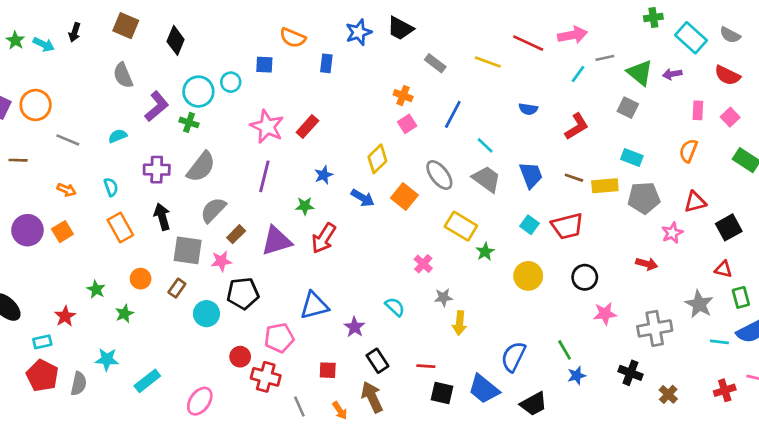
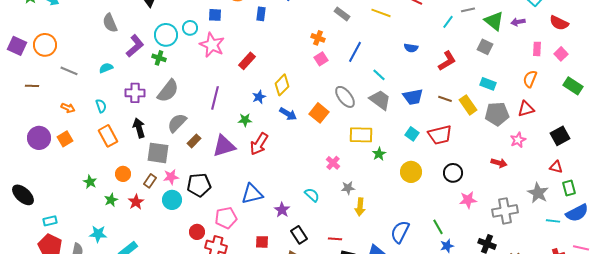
pink star: (267, 127) -> (212, 45), moved
yellow diamond: (377, 159) -> (282, 85), moved
blue trapezoid: (531, 175) -> (413, 97), turned 100
yellow rectangle: (605, 186) -> (468, 105), turned 60
red triangle: (695, 202) -> (526, 109), moved
yellow rectangle: (461, 226) -> (361, 135), turned -30
pink star: (221, 261) -> (171, 177), moved
red star: (65, 316) -> (136, 202), moved

